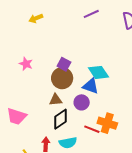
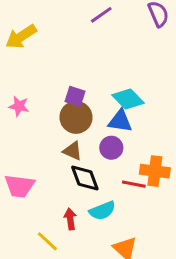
yellow arrow: (36, 18) -> (21, 37), size x1.5
brown triangle: (56, 100) -> (73, 151), turned 40
black diamond: (60, 119) -> (85, 178), turned -65

